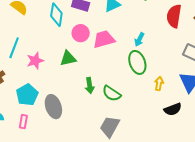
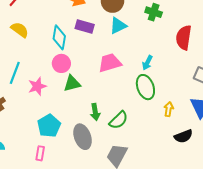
pink circle: (81, 33) -> (61, 63), moved
green semicircle: (112, 93) -> (119, 120), turned -78
cyan pentagon: (27, 95) -> (49, 126), moved
gray ellipse: (53, 107) -> (83, 137), moved
pink rectangle: (23, 122) -> (40, 153), moved

